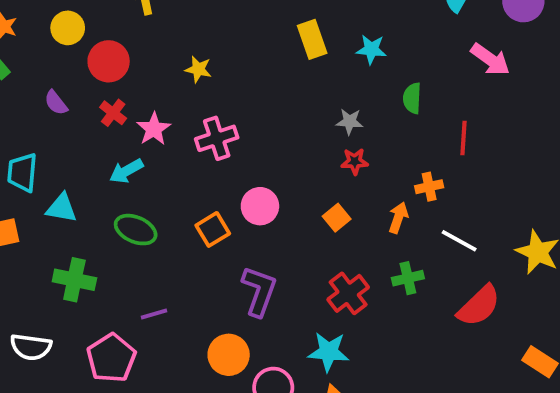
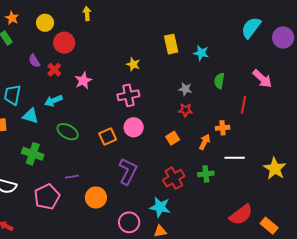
pink arrow: (490, 59) -> (262, 79), moved
yellow star: (198, 69) -> (133, 64), moved
red cross: (113, 113) -> (54, 70), moved
pink cross: (217, 138) -> (128, 95), moved
cyan arrow: (126, 171) -> (53, 101), moved
white line: (459, 241) -> (235, 158), turned -36
red semicircle: (479, 306) -> (241, 215), moved
orange circle: (229, 355) -> (96, 197), moved

